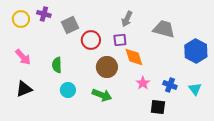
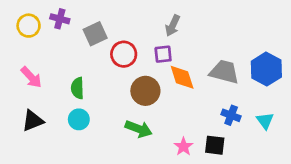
gray trapezoid: (164, 29) -> (224, 72), moved
pink star: (143, 83) -> (183, 147), moved
cyan circle: (68, 90) -> (79, 119), moved

